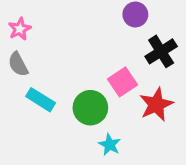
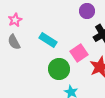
cyan rectangle: (41, 100) -> (48, 40), moved

